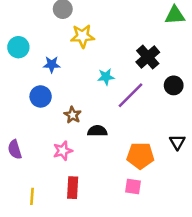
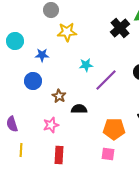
black cross: (148, 57) -> (120, 28), moved
yellow line: (32, 196) -> (21, 150), moved

